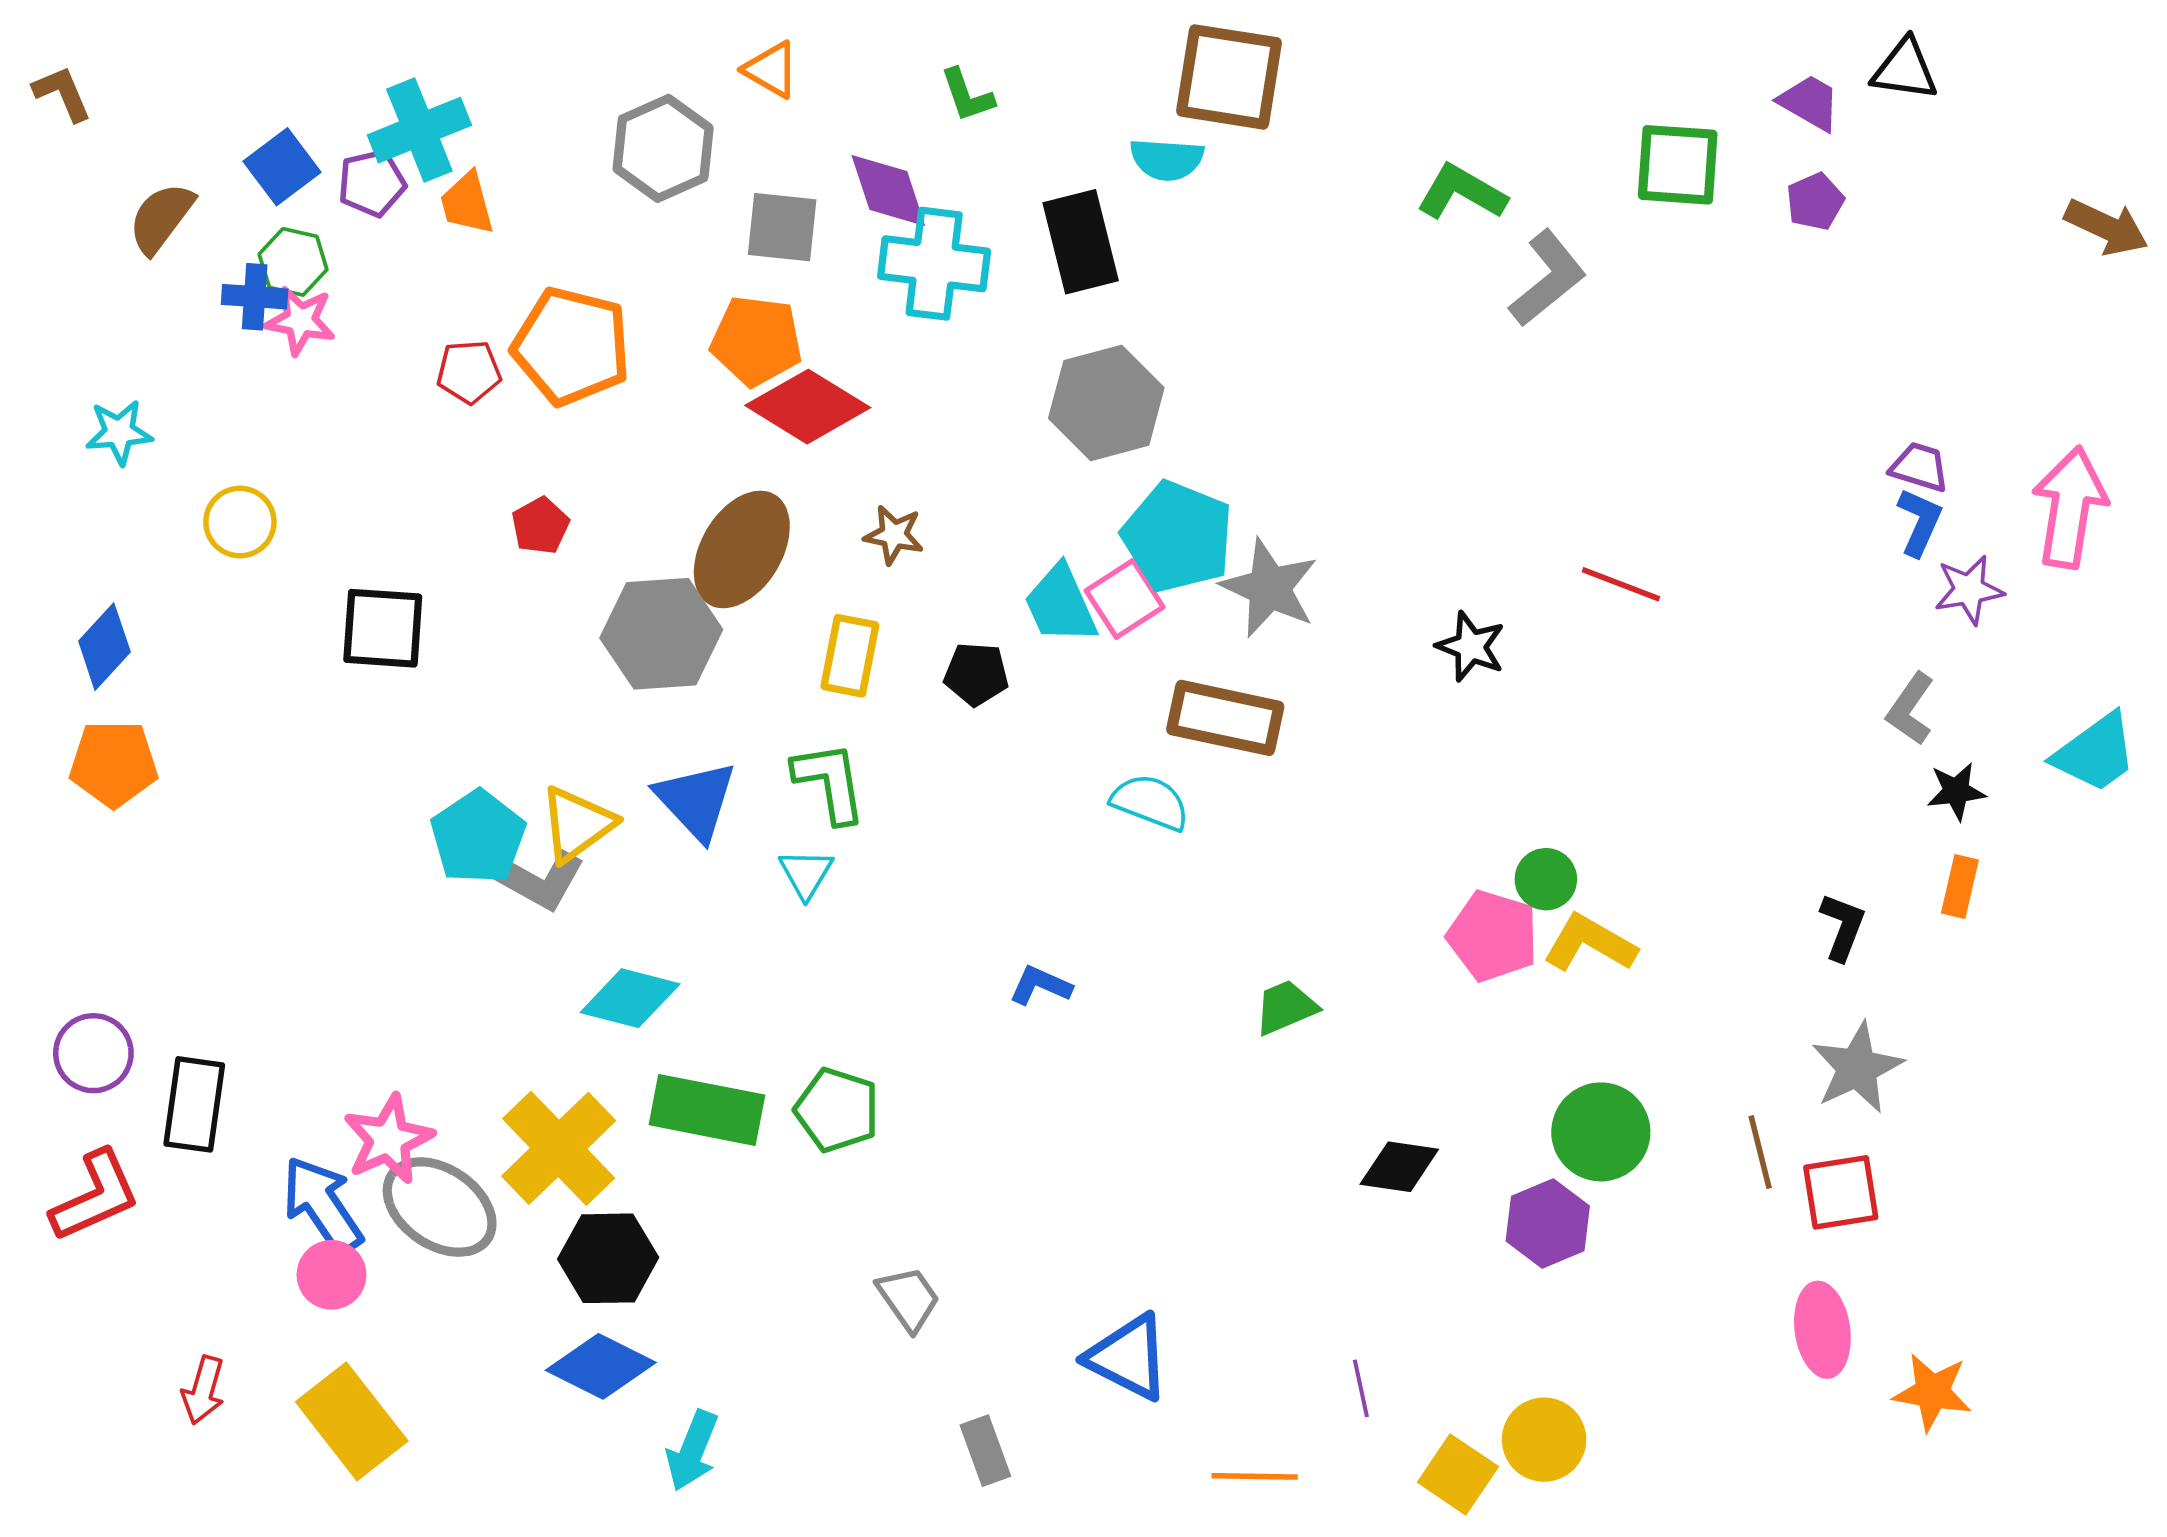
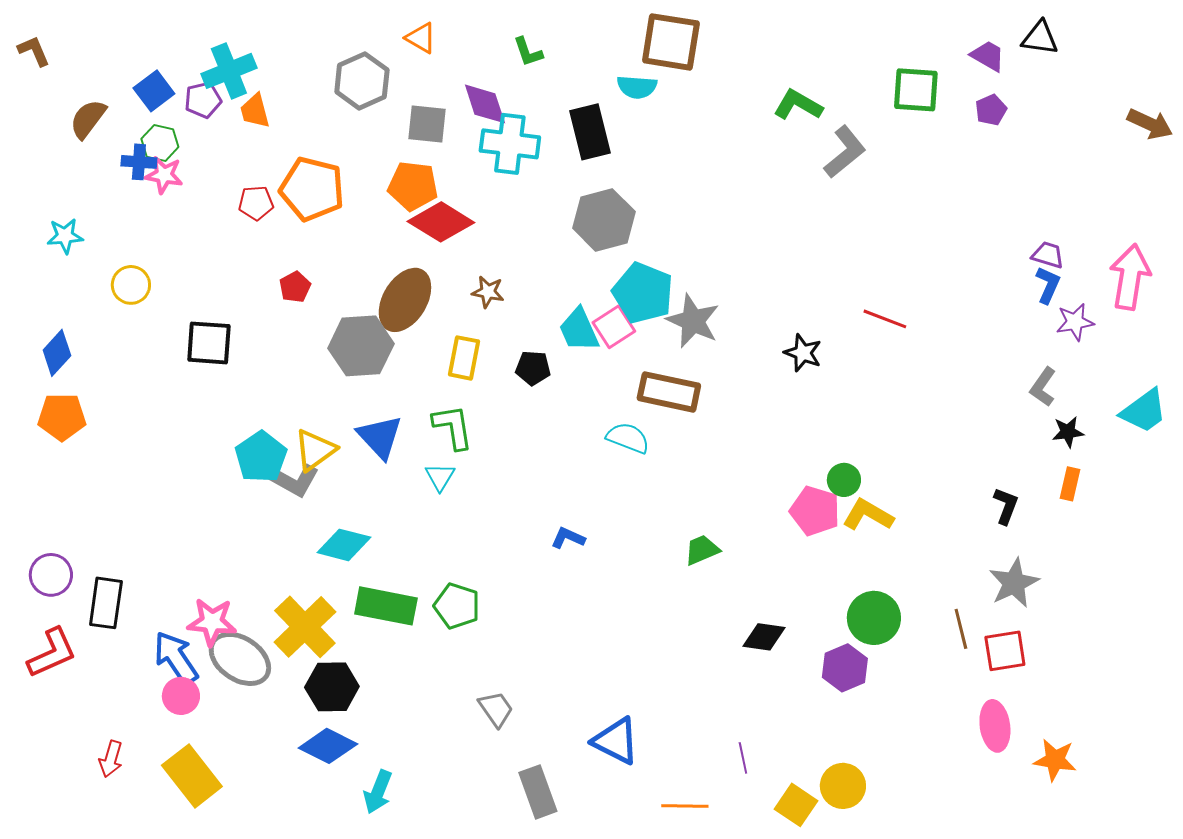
pink star: (388, 1139) -> (212, 622), turned 30
gray rectangle: (985, 1451) -> (538, 792), size x1.4

